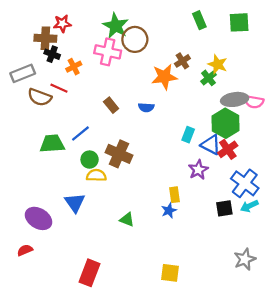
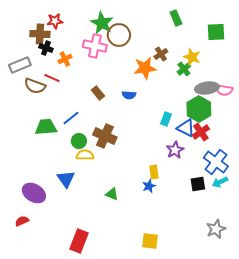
green square: (239, 22) -> (216, 32), moved

